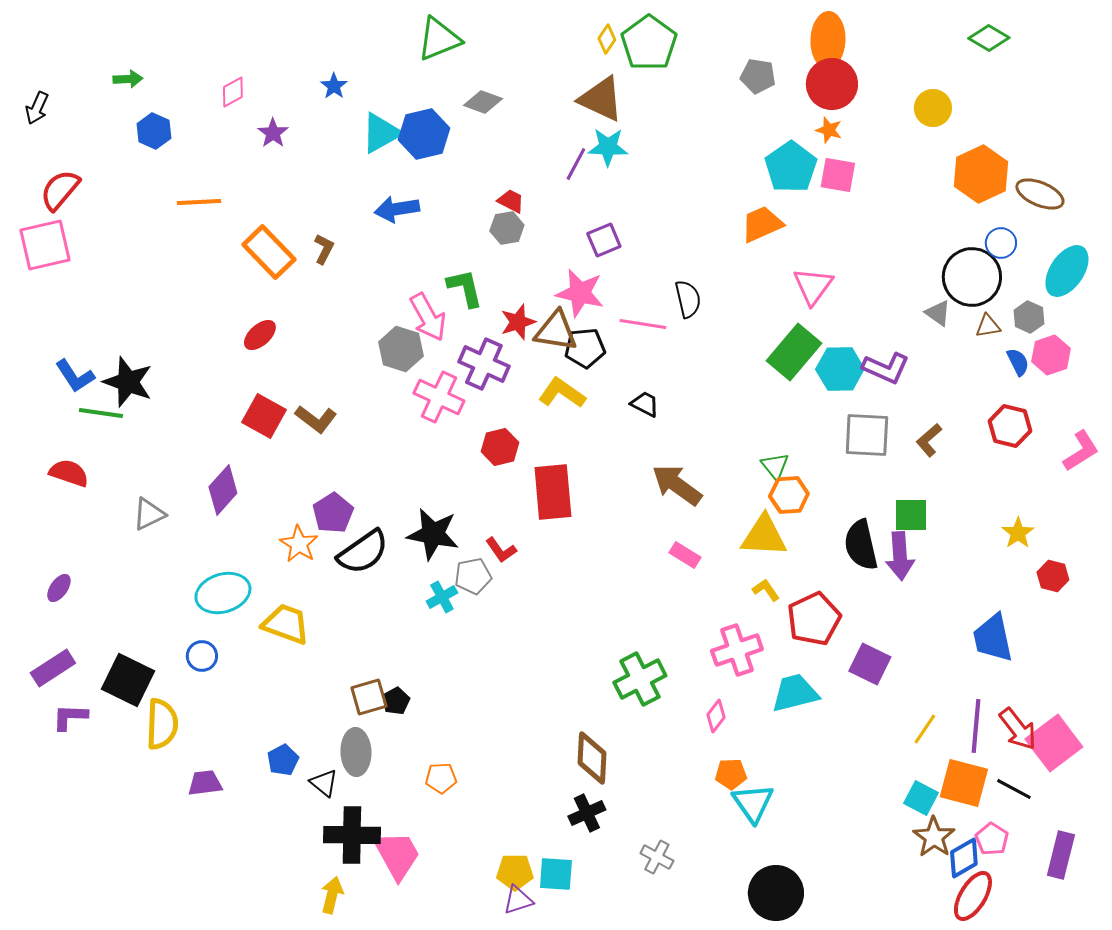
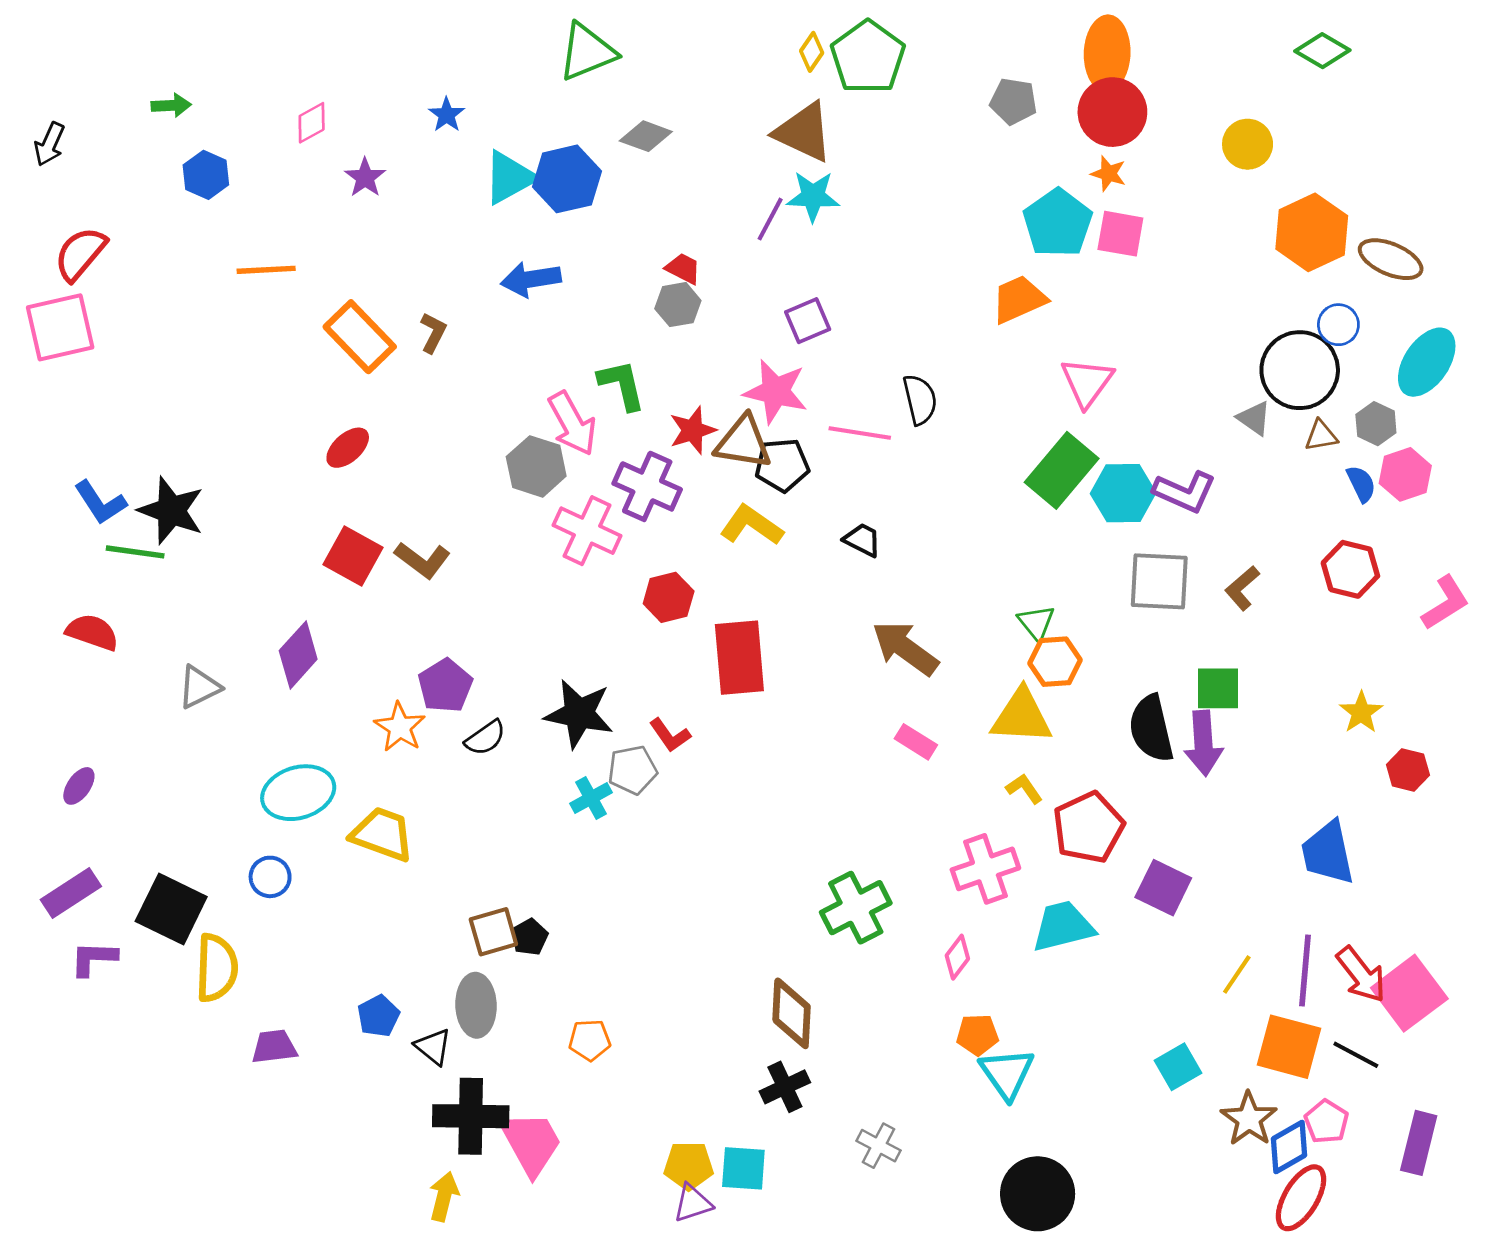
black semicircle: (363, 552) -> (485, 738), size x0.6
cyan square: (921, 798) -> (1178, 1067), moved, turned 32

